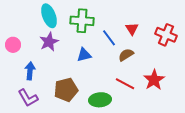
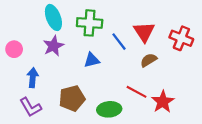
red triangle: (132, 29) -> (144, 32), size x1.5
brown semicircle: (126, 55) -> (149, 60), moved
red star: (154, 80) -> (163, 102), moved

